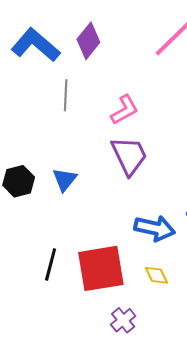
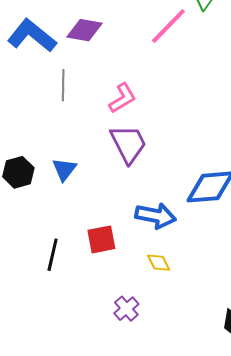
purple diamond: (88, 41) -> (84, 30), turned 63
red square: (101, 268) -> (101, 239), moved, size x0.6

